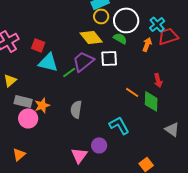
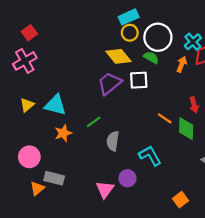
red square: (38, 45) -> (29, 33), moved, turned 32
cyan triangle: (48, 62) -> (55, 105), moved
green line: (69, 72) -> (94, 122), moved
gray rectangle: (23, 101) -> (54, 178), moved
gray semicircle: (76, 109) -> (113, 141), moved
pink circle: (28, 118) -> (29, 157), moved

